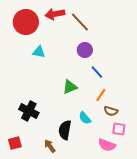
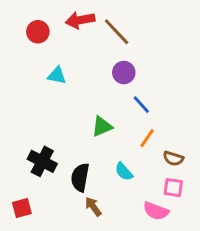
red circle: (26, 22) -> (38, 32), size x0.6
brown semicircle: (111, 111) -> (173, 158), moved
black semicircle: (65, 130) -> (80, 177), moved
brown arrow: (50, 146) -> (93, 207), moved

